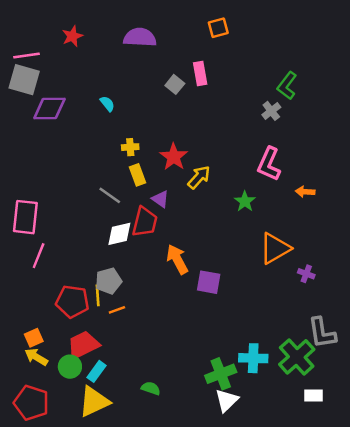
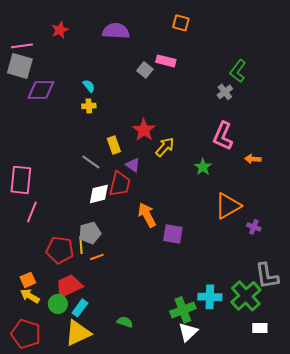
orange square: (218, 28) -> (181, 23), turned 30
pink rectangle: (200, 74) -> (166, 61), turned -66
yellow cross: (130, 147) -> (89, 106), moved

